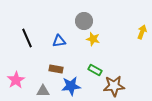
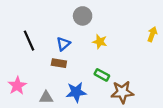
gray circle: (84, 21) -> (83, 16), moved
blue triangle: (59, 41) -> (63, 44), turned -32
brown rectangle: (56, 69) -> (59, 63), moved

